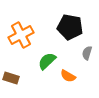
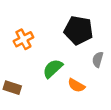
orange cross: (21, 35) -> (23, 39), size x0.7

